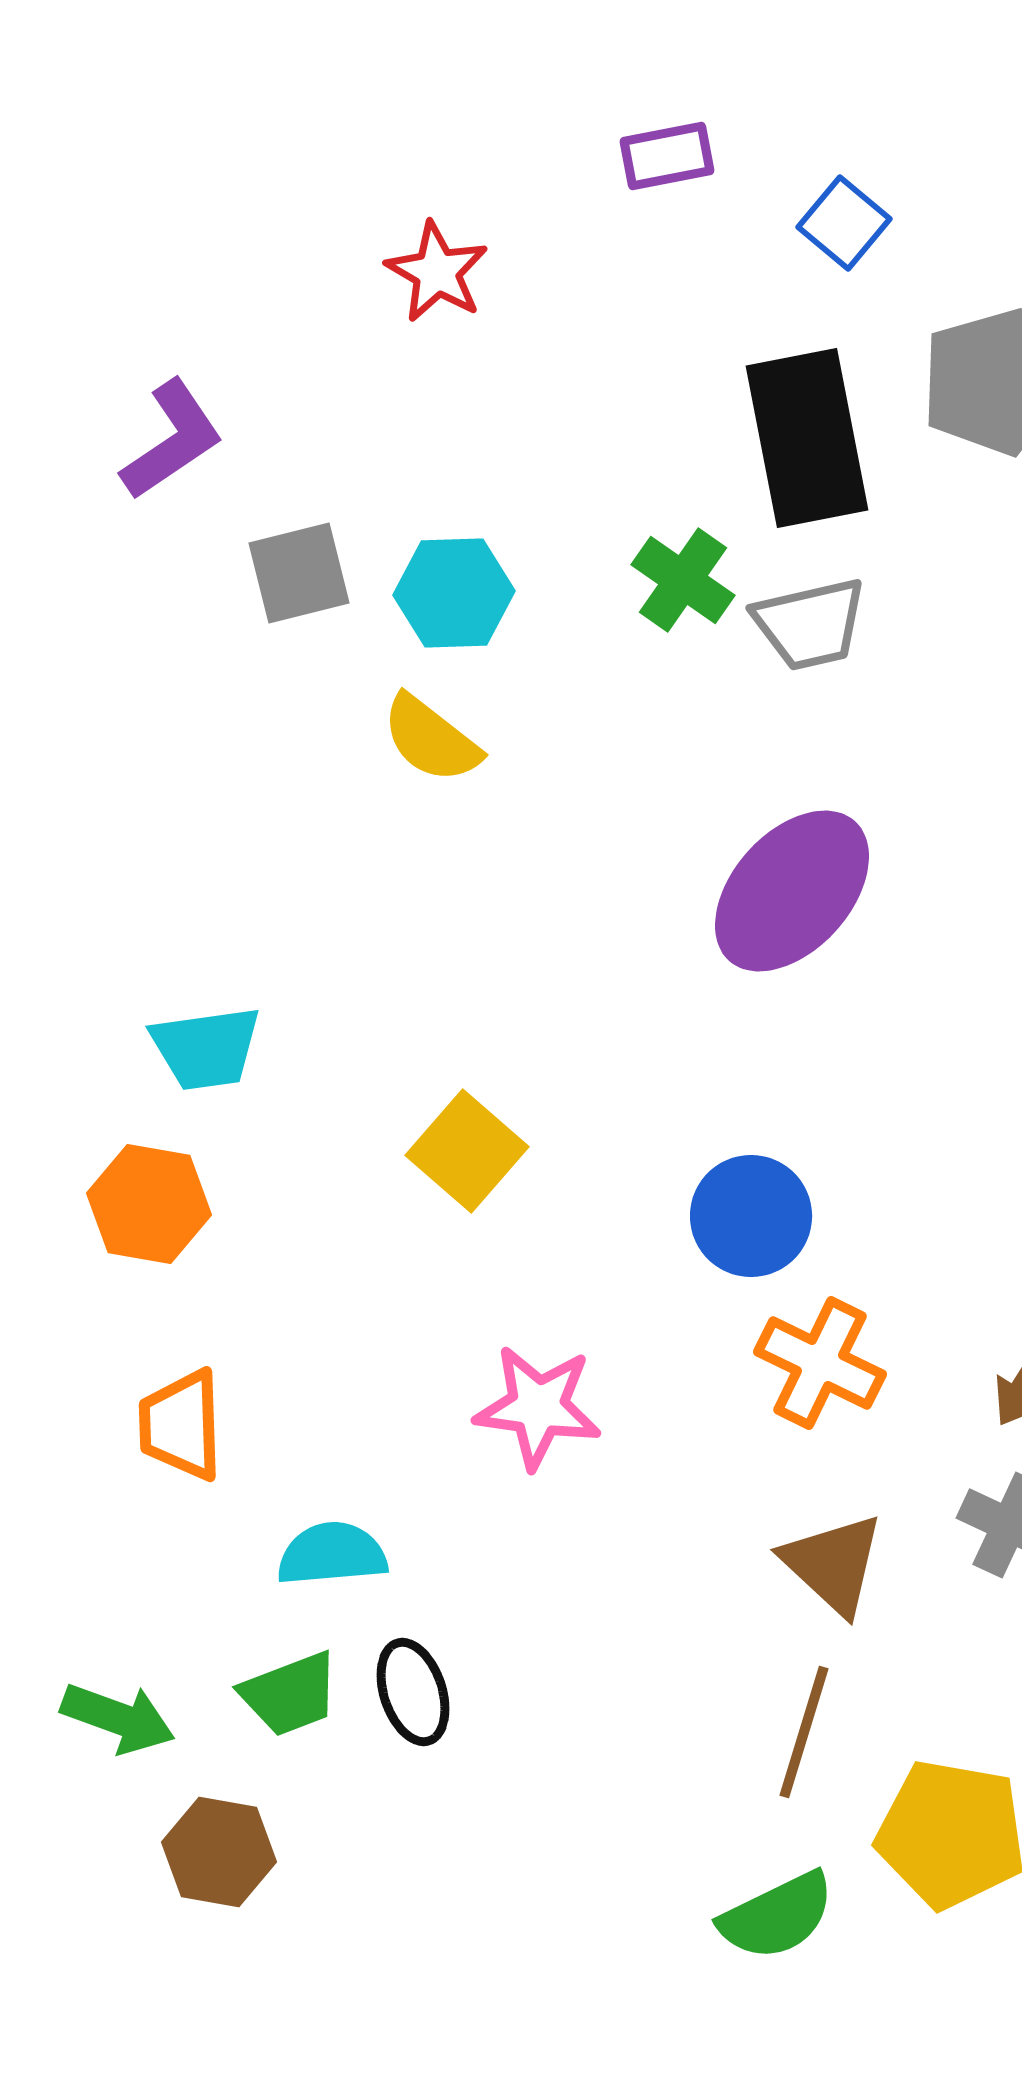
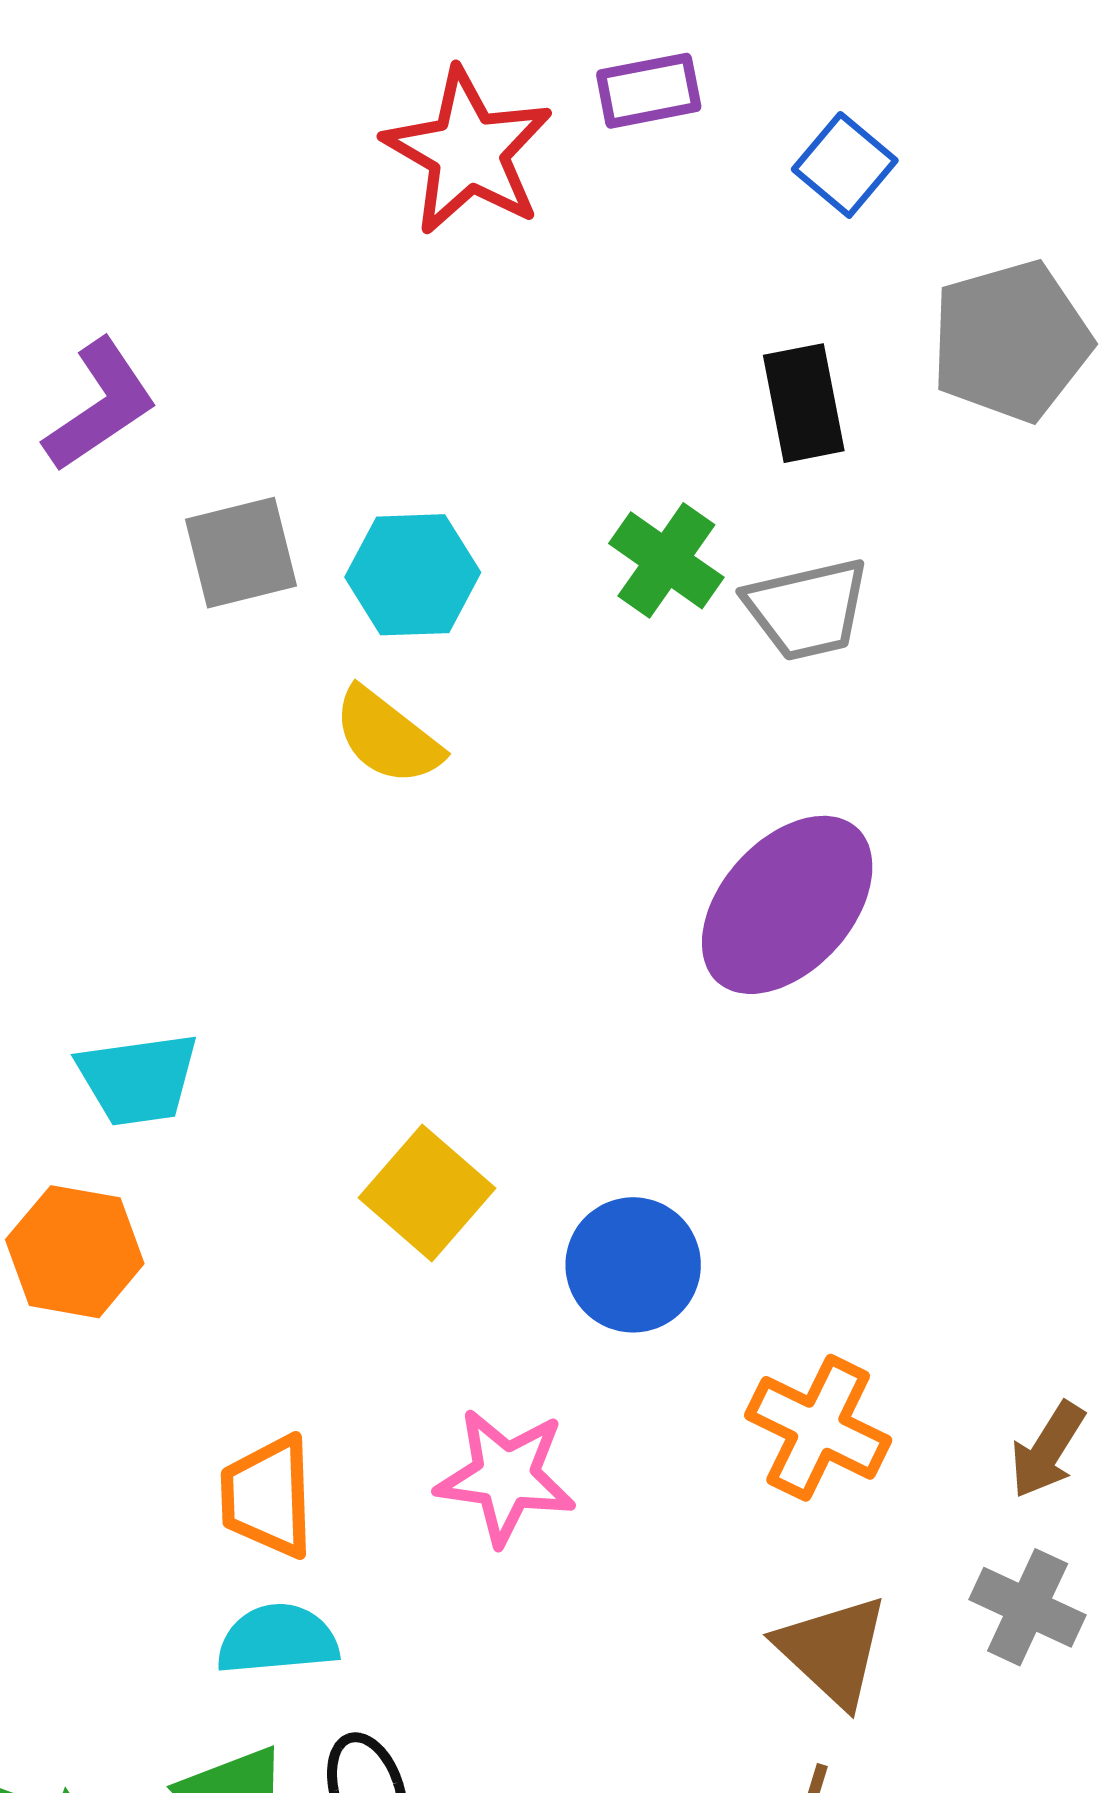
red star: (437, 272) -> (468, 152), moved, size x1.5
black rectangle: (807, 438) -> (804, 403), size x0.6
blue circle: (751, 1216) -> (633, 1265), moved
orange trapezoid: (181, 1425) -> (268, 1496), moved

